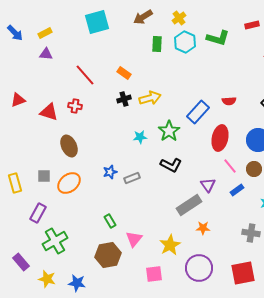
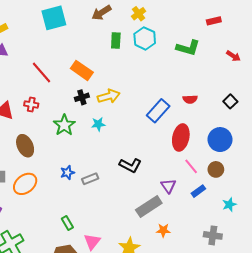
green L-shape: (218, 38) -> (188, 48), moved
orange rectangle: (124, 73) -> (82, 70), size x1.5
green star: (169, 131) -> (64, 125), moved
cyan star: (140, 137) -> (98, 124), moved

